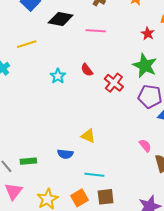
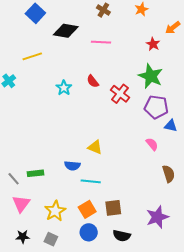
pink semicircle: (145, 146) -> (152, 144), moved
cyan line: (94, 175) -> (91, 181), moved

